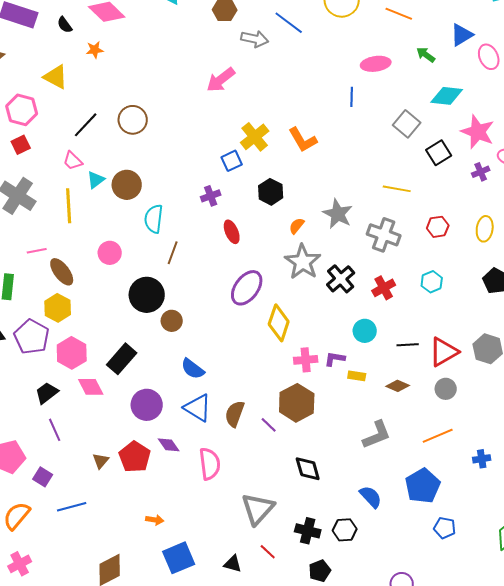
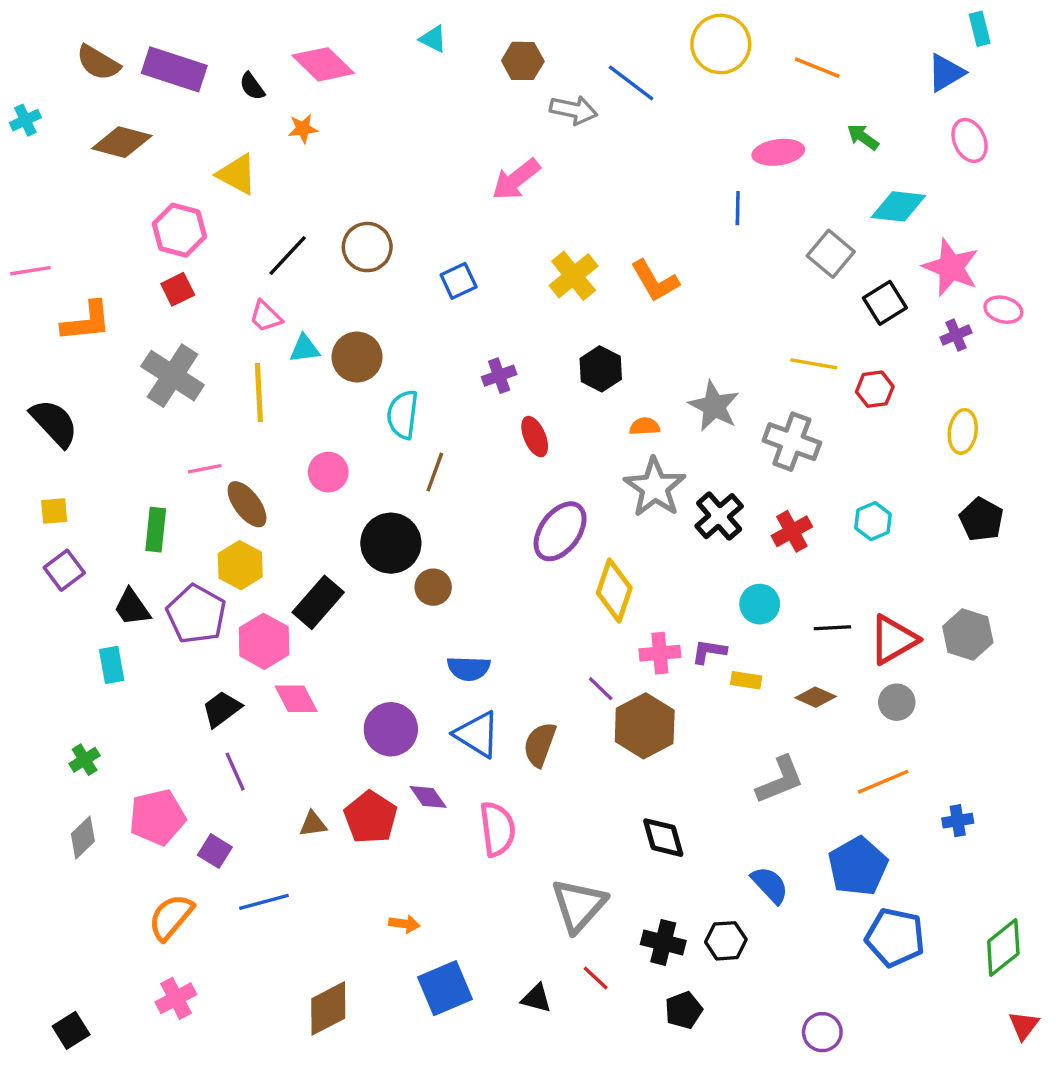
blue triangle: (462, 35) -> (946, 73), moved
blue square: (232, 161) -> (459, 281), moved
cyan triangle: (96, 180) -> (305, 349), turned 30
orange semicircle: (297, 226) -> (645, 426), turned 48
red hexagon: (438, 227) -> (875, 389), moved
black rectangle: (122, 359) -> (318, 602), moved
blue semicircle: (193, 369) -> (469, 668), turned -35
purple line: (269, 425) -> (601, 689), moved
brown triangle: (101, 461) -> (313, 824), turned 42
blue pentagon: (445, 528) -> (895, 937), size x1.6

